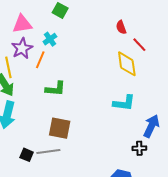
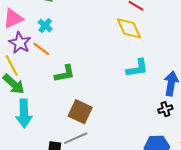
orange line: (40, 60) -> (41, 49), turned -60
brown square: (60, 128) -> (80, 112), turned 30

